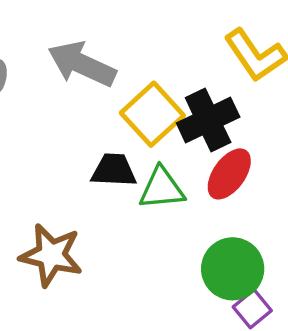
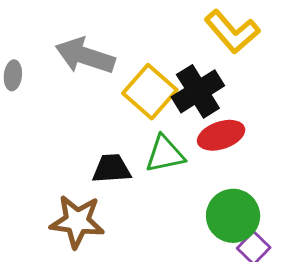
black trapezoid: (114, 170) -> (112, 169), moved
red ellipse: (229, 174) -> (221, 135), turned 42

